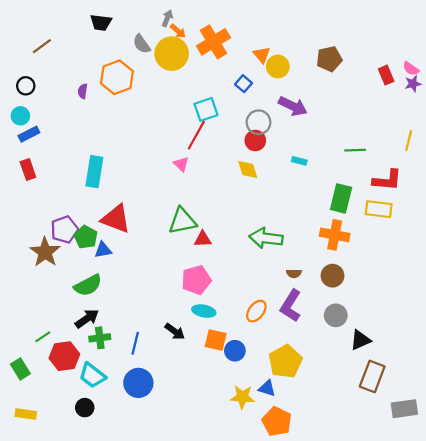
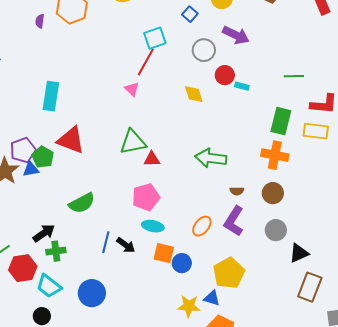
red circle: (255, 141) -> (225, 75), moved
blue triangle: (103, 250) -> (31, 169), moved
green semicircle: (88, 285) -> (82, 203), moved
blue line: (135, 343) -> (106, 242), moved

